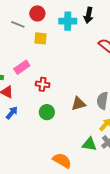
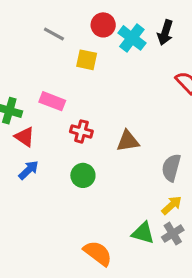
red circle: (37, 13) -> (103, 25), moved
cyan cross: (68, 21) -> (132, 38), turned 30
pink rectangle: (22, 67) -> (52, 101), turned 49
brown triangle: (79, 104) -> (128, 141), moved

